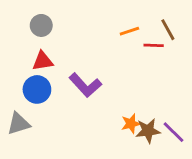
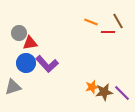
gray circle: (41, 25) -> (19, 33), moved
orange line: (129, 31) -> (91, 22), turned 40
purple L-shape: (85, 85) -> (47, 64), moved

